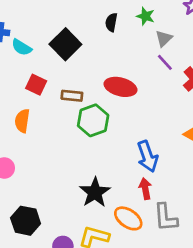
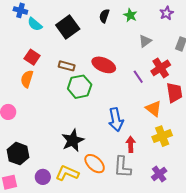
gray triangle: (164, 38) -> (145, 41), moved
purple line: (165, 62) -> (138, 77), moved
red square: (36, 85) -> (32, 57), moved
red arrow: (145, 189) -> (131, 144), moved

